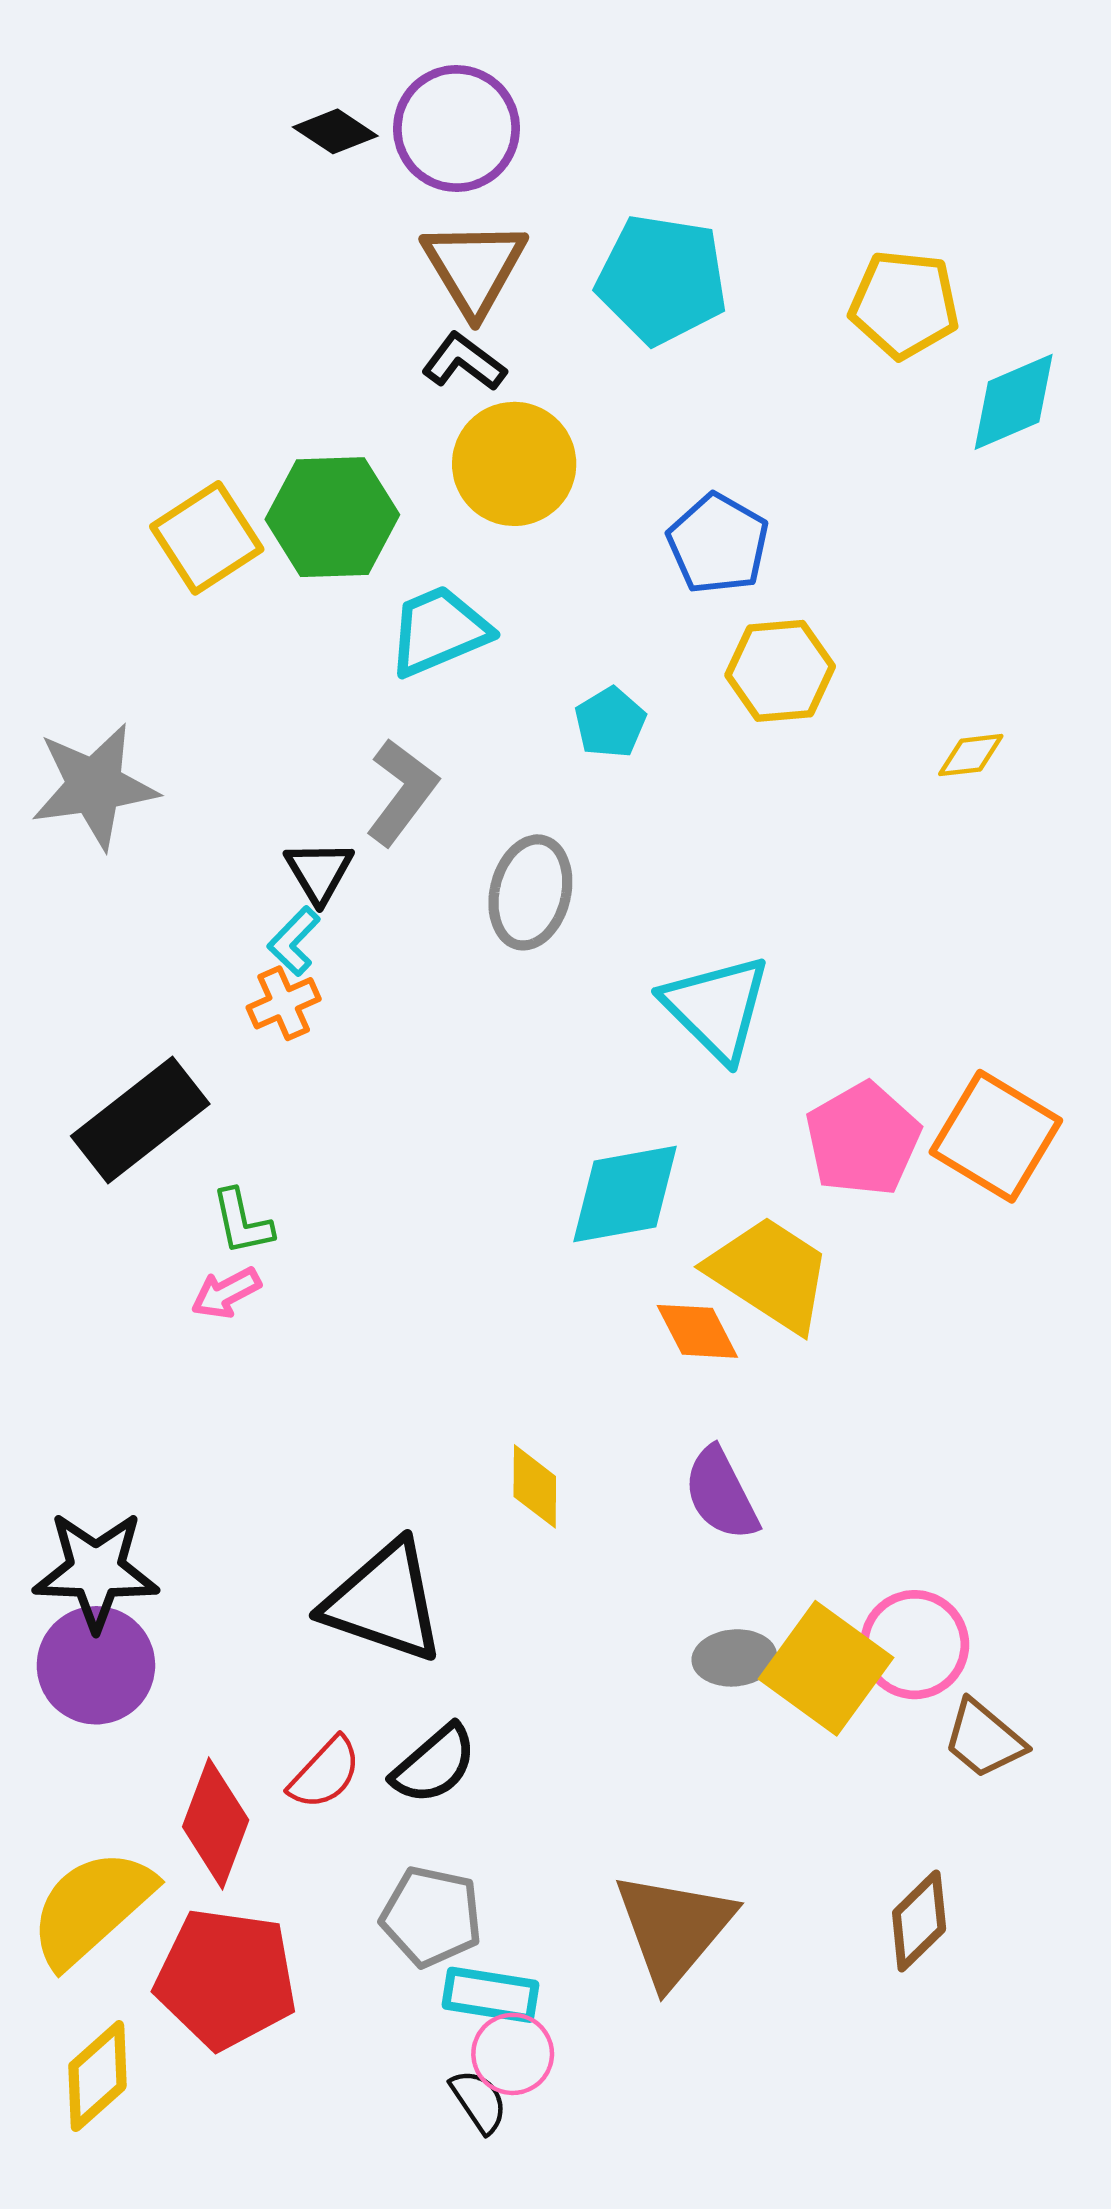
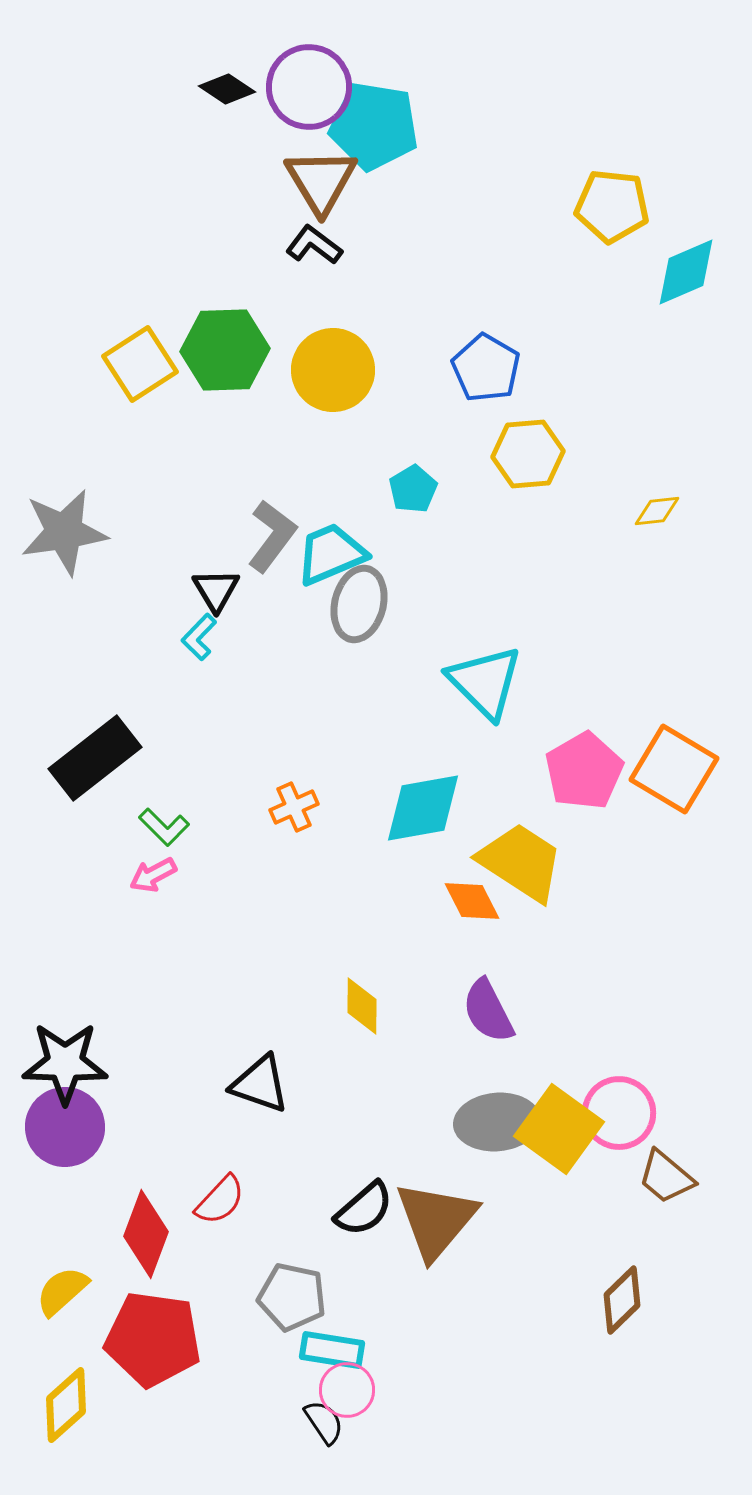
cyan pentagon: (662, 279) -> (374, 126), moved
yellow circle: (514, 464) -> (333, 370), moved
cyan trapezoid: (439, 631) -> (331, 554), moved
orange cross: (284, 1003) -> (294, 807), moved
green L-shape: (242, 1222) -> (164, 827), turned -33
black triangle: (384, 1602) -> (260, 1084), size x0.7
gray ellipse: (734, 1658) -> (497, 1122), size x1.5
black semicircle: (434, 1764) -> (364, 1209), moved
yellow semicircle: (92, 1908) -> (62, 1291), size x0.6
brown triangle: (674, 1928) -> (436, 1220), moved

